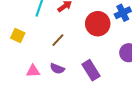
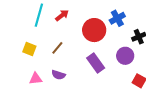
yellow square: (18, 35) -> (29, 49), moved
purple rectangle: (91, 70) -> (96, 63), moved

